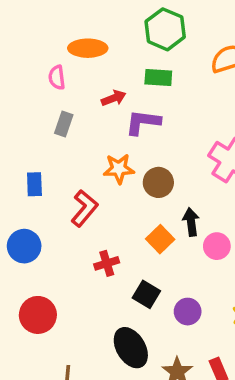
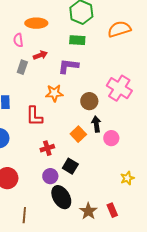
red arrow: (114, 98) -> (40, 55), moved
brown circle: (158, 182) -> (89, 101), moved
red L-shape: (84, 208) -> (34, 116), turned 140
purple circle: (188, 312) -> (50, 176), moved

